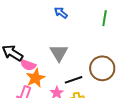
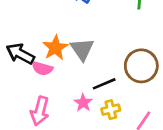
orange star: (35, 78) -> (55, 48), moved

